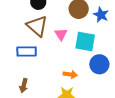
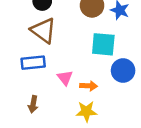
pink triangle: (61, 34) -> (65, 78), moved

